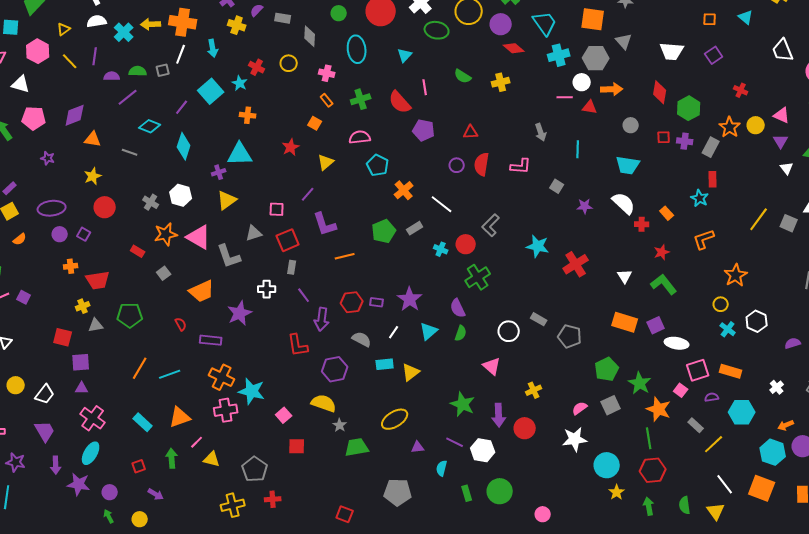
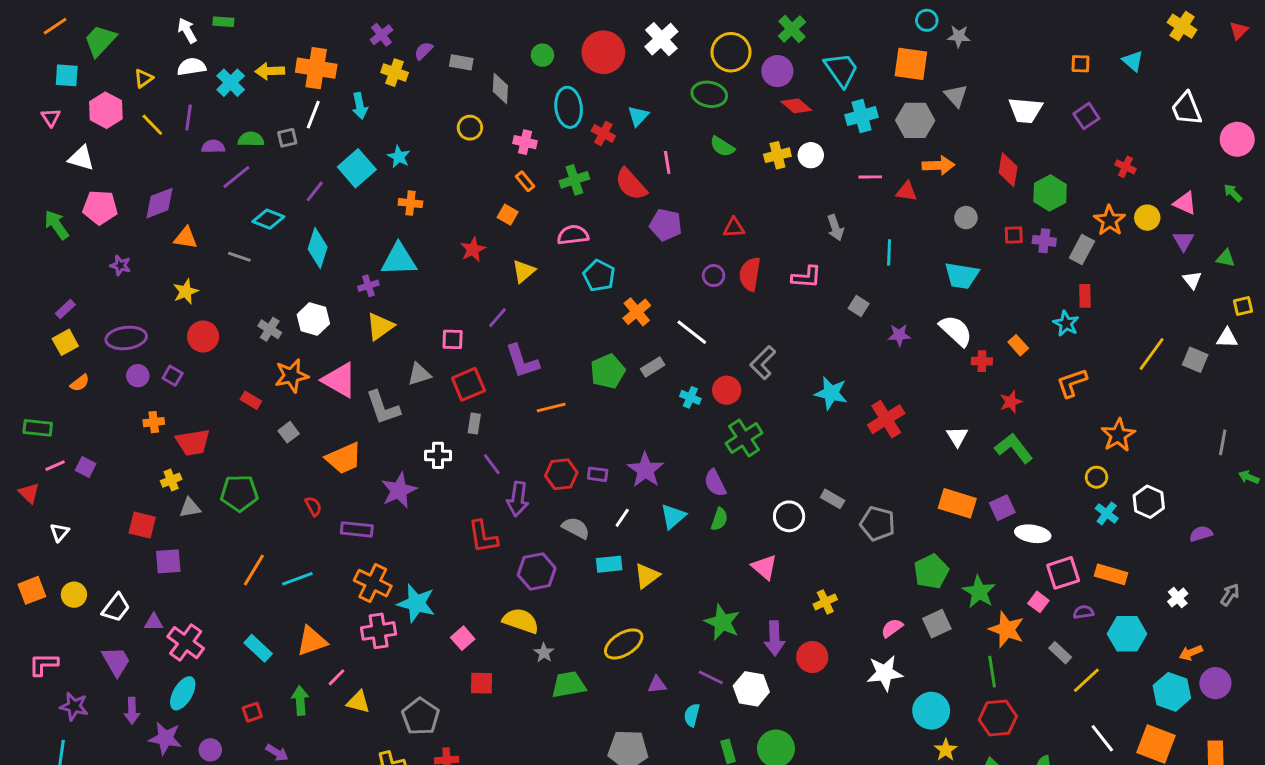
green ellipse: (437, 30) -> (709, 94), moved
red cross: (257, 67) -> (603, 133), moved
white circle: (582, 82) -> (811, 155), moved
purple triangle: (82, 388) -> (154, 622), moved

